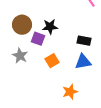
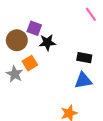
purple square: (38, 39) -> (34, 28), moved
orange square: (52, 61) -> (30, 63), moved

